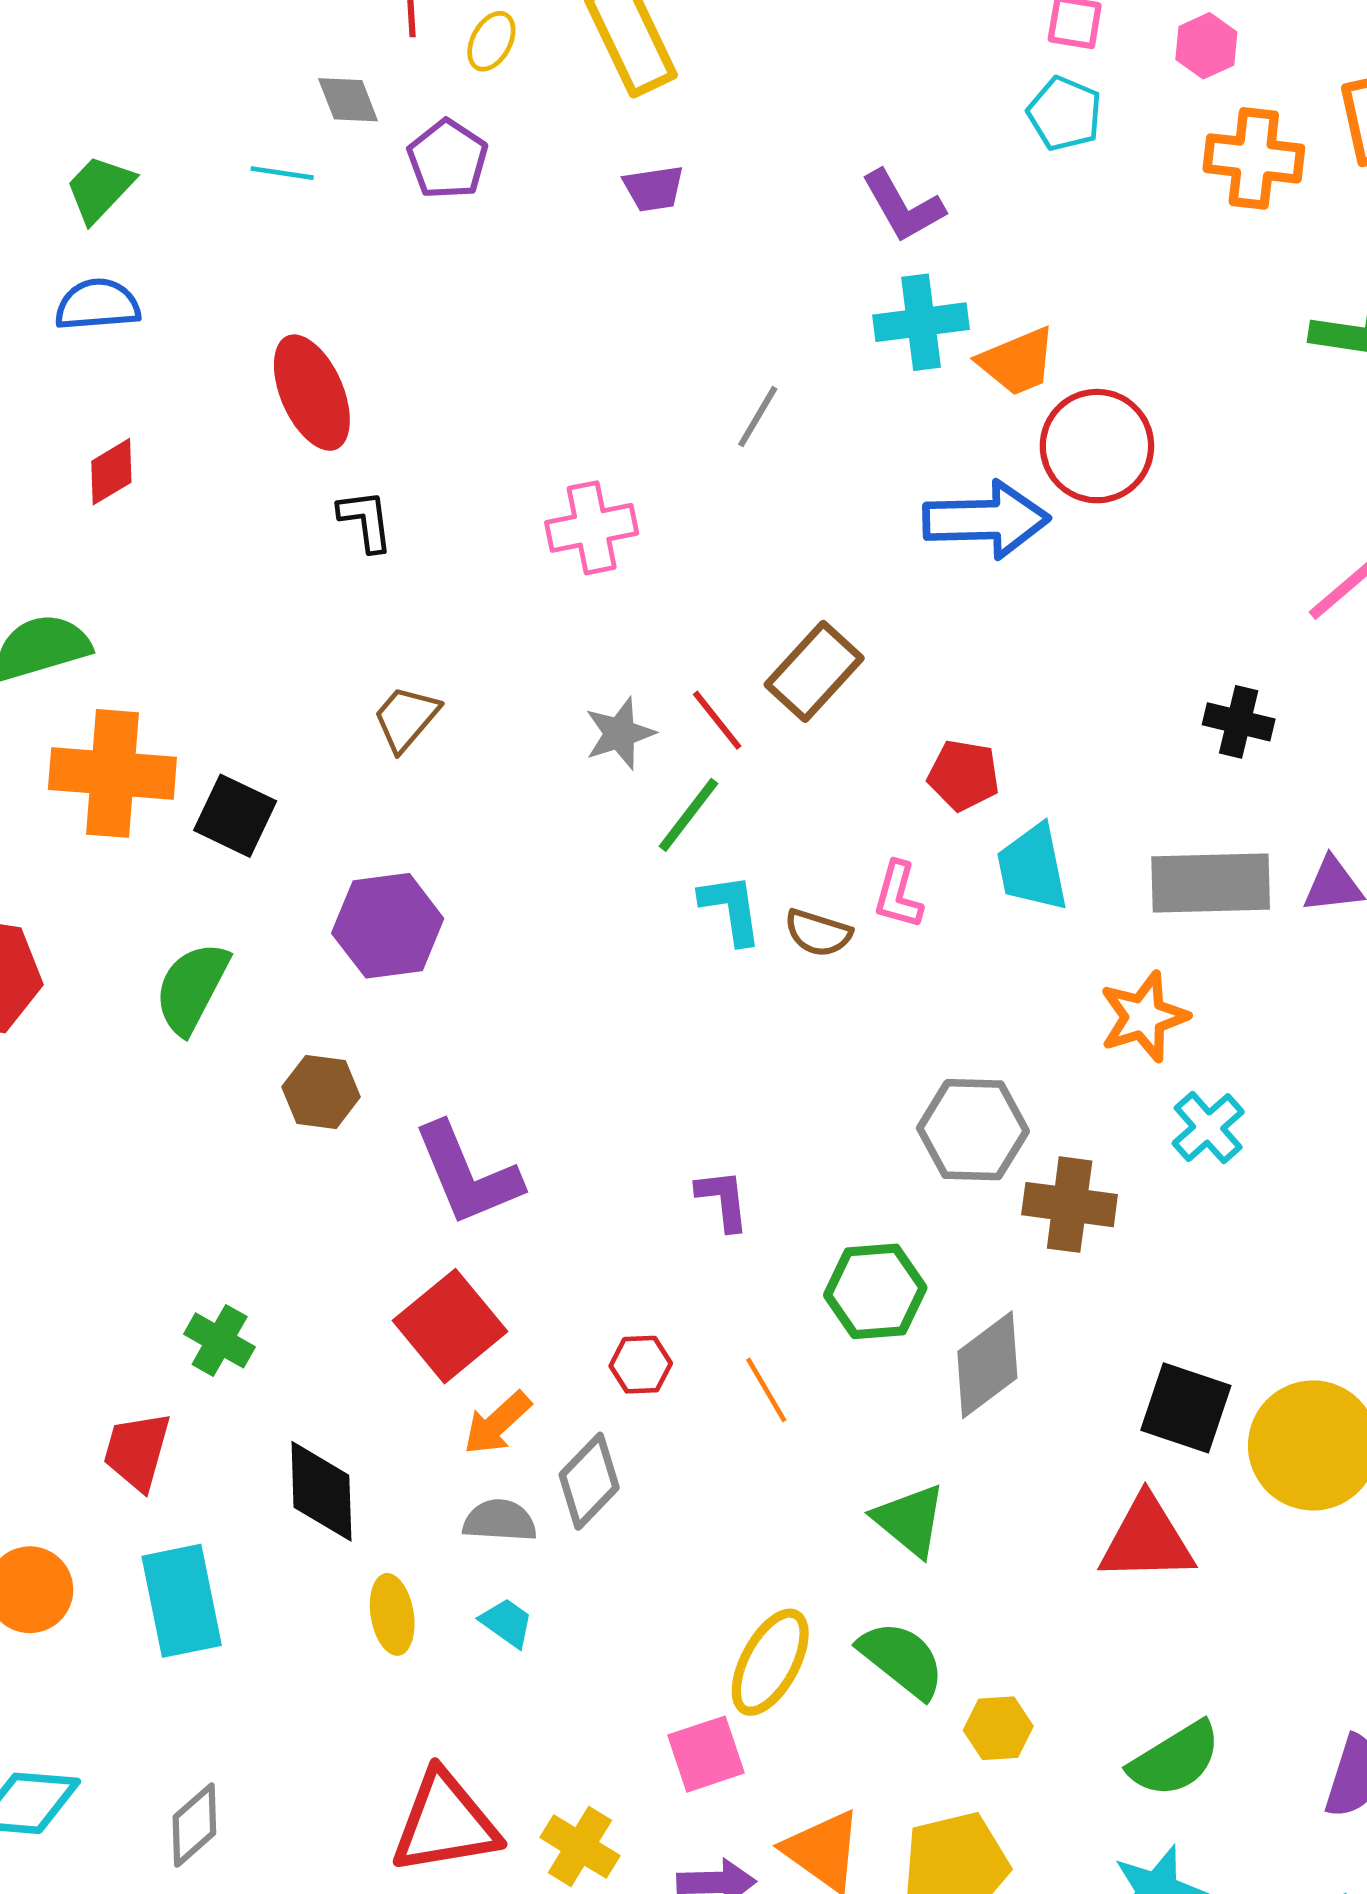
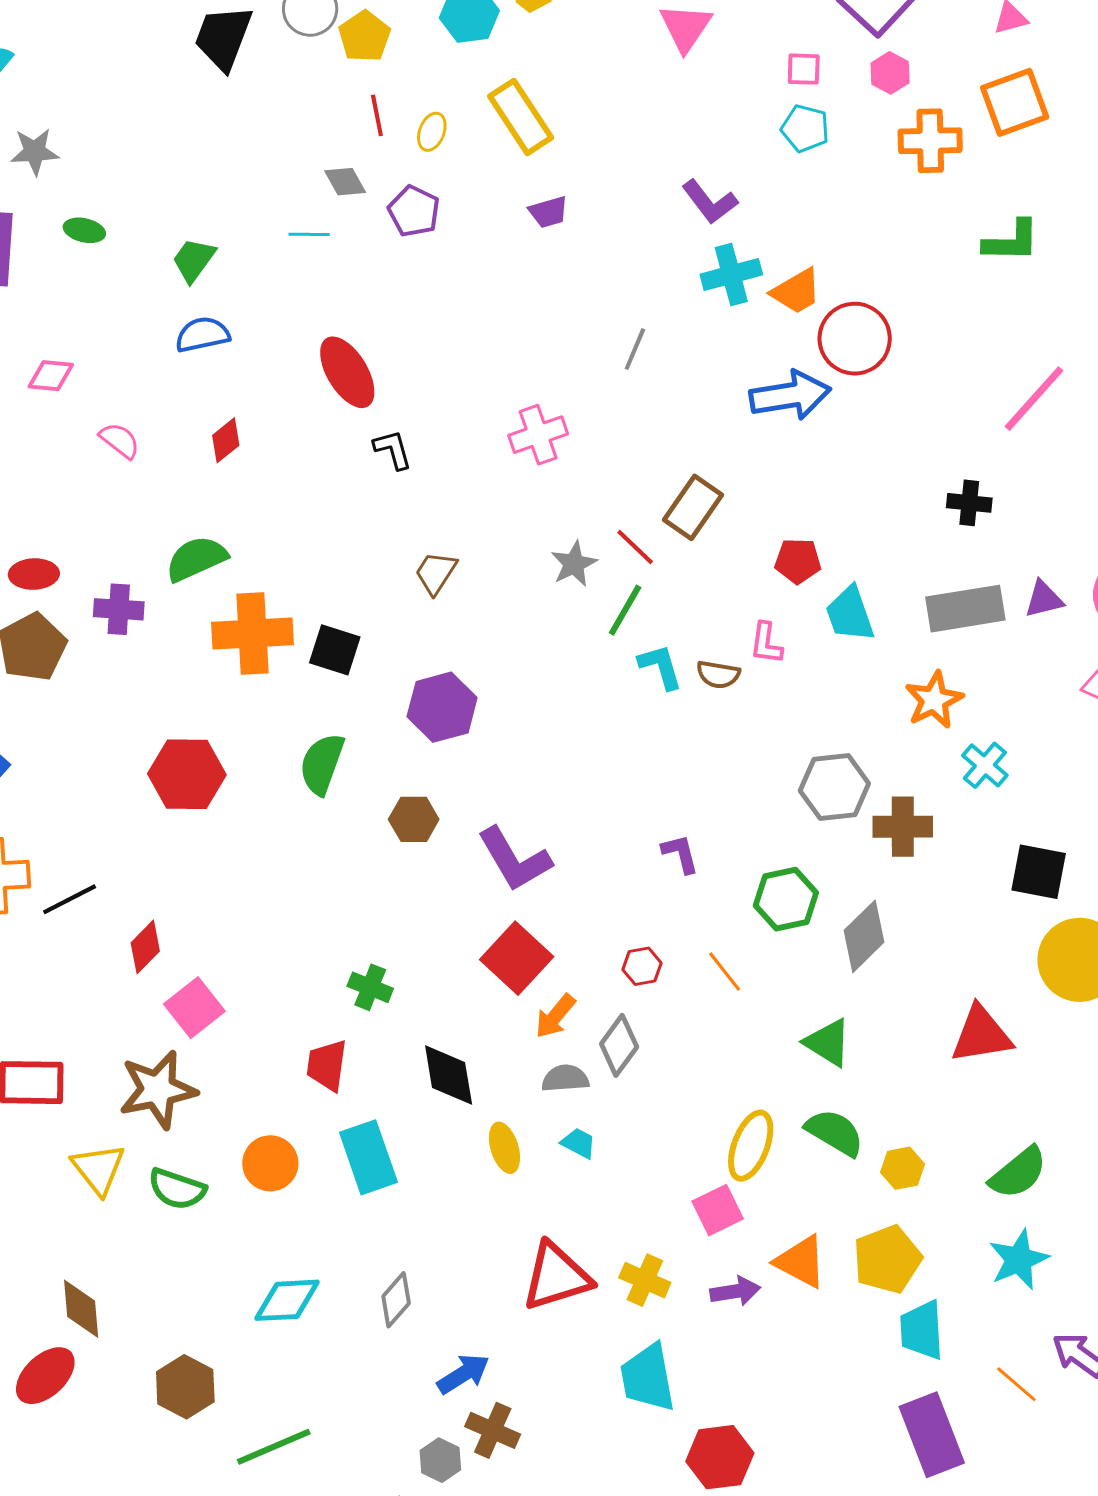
black square: (1186, 1408) -> (1039, 872), moved

